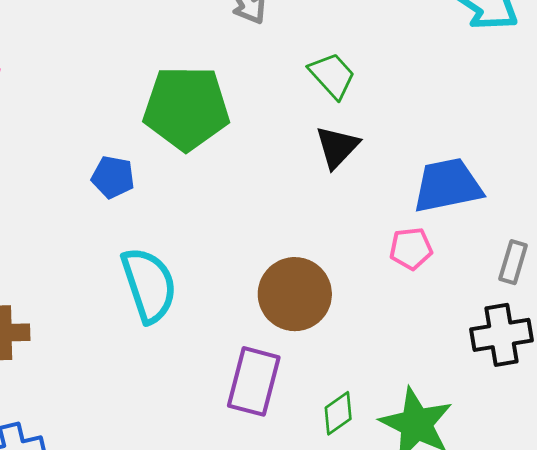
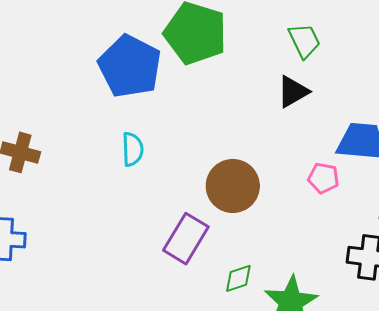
blue pentagon: (113, 177) -> (130, 66), size x2.0
cyan semicircle: (149, 285) -> (133, 149), size x0.6

